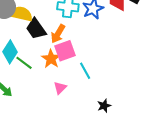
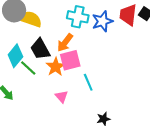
black trapezoid: (36, 29) -> (40, 49), moved
pink triangle: (60, 88) -> (62, 97), turned -32

